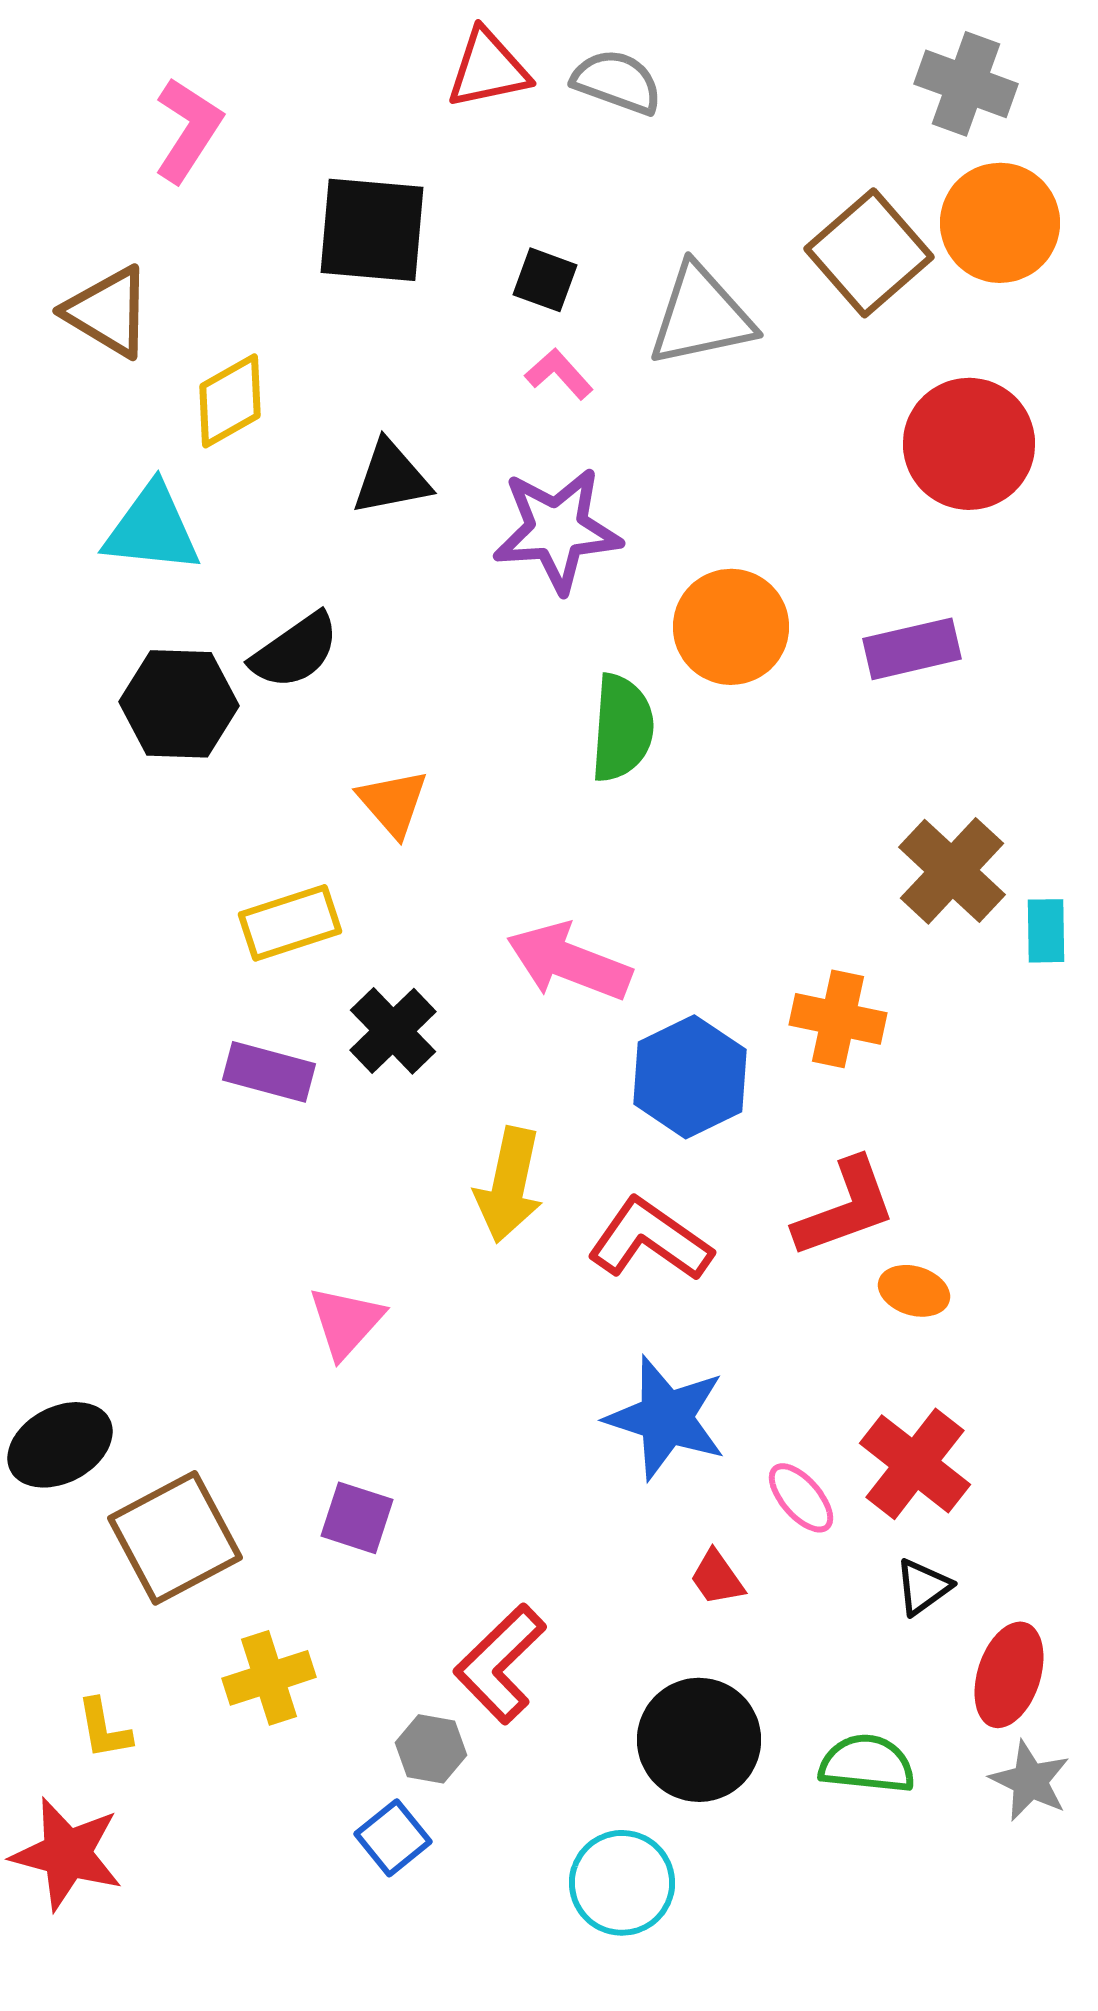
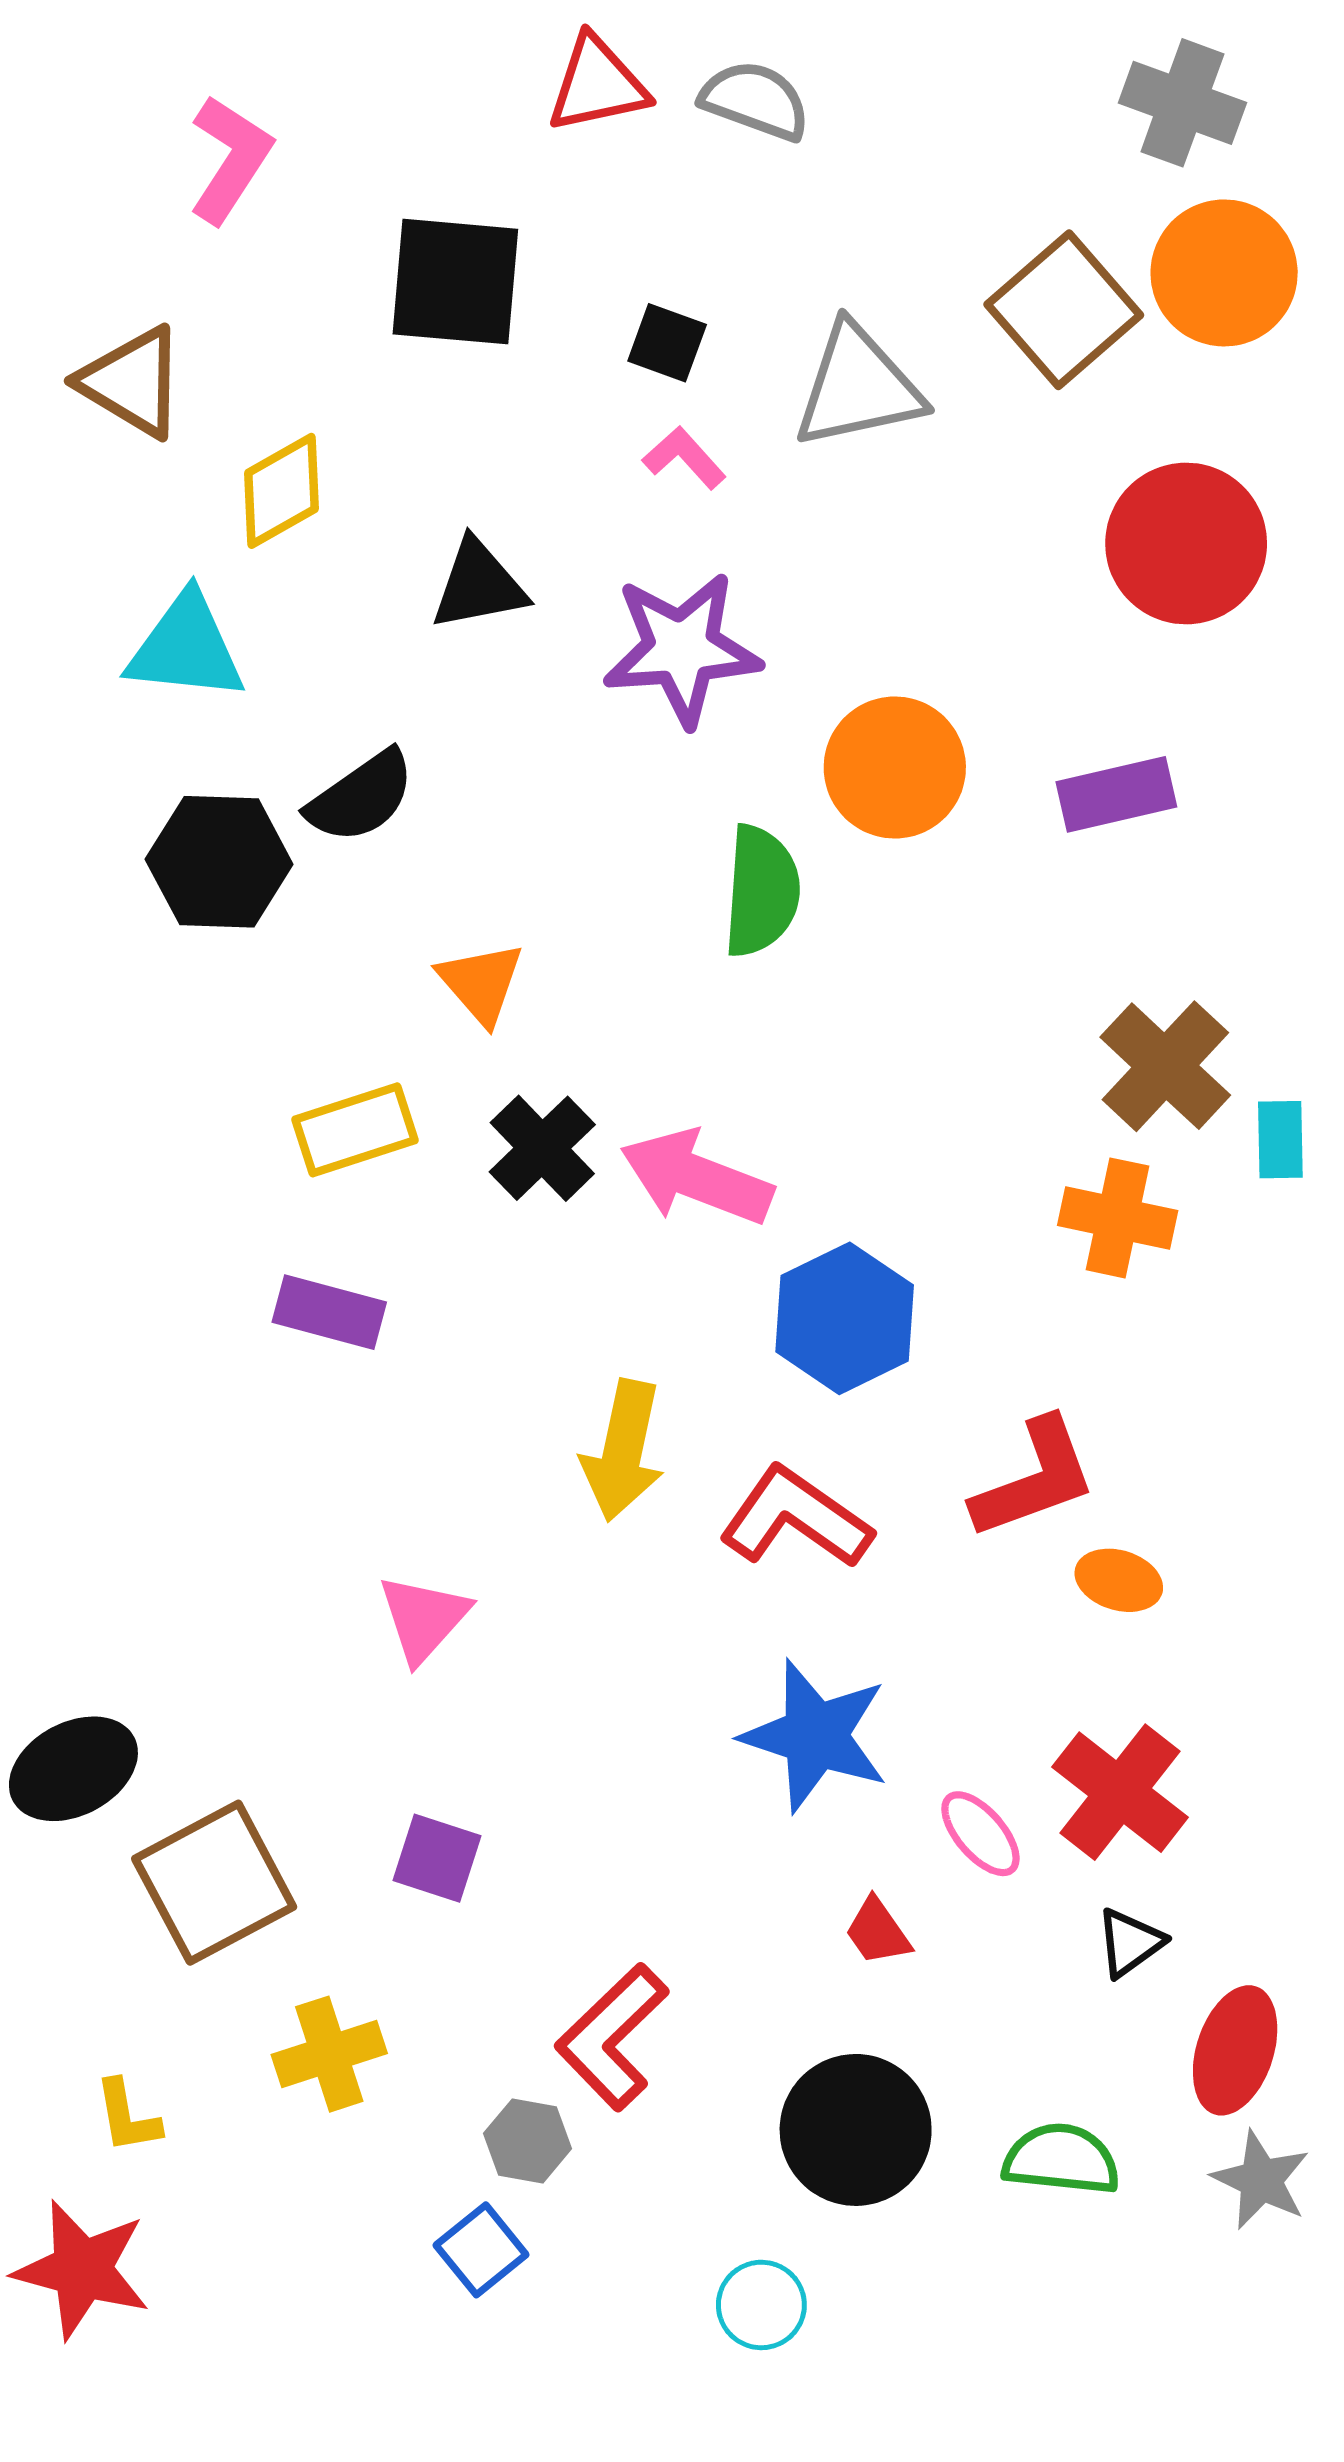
orange cross: (838, 1019) -> (1118, 1218), moved
black cross: (393, 1031) -> (542, 1148), moved
cyan circle: (622, 1883) -> (761, 2305), size x0.7

